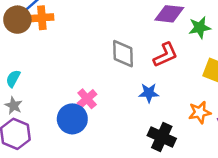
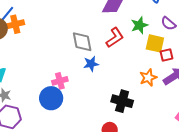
green star: (200, 28) -> (139, 25), moved
blue star: (149, 93) -> (91, 64), moved
pink cross: (87, 99) -> (60, 81), turned 35

